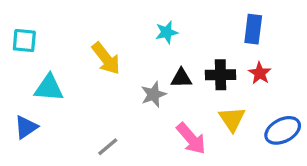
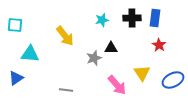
black cross: (221, 75) -> (132, 18), moved
gray line: (108, 147) -> (66, 90), turned 48

